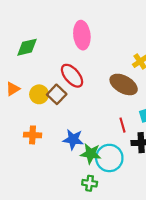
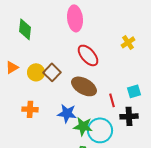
green diamond: (27, 47) -> (25, 29), turned -70
red ellipse: (72, 76) -> (88, 55), moved
brown ellipse: (124, 84) -> (84, 86), moved

